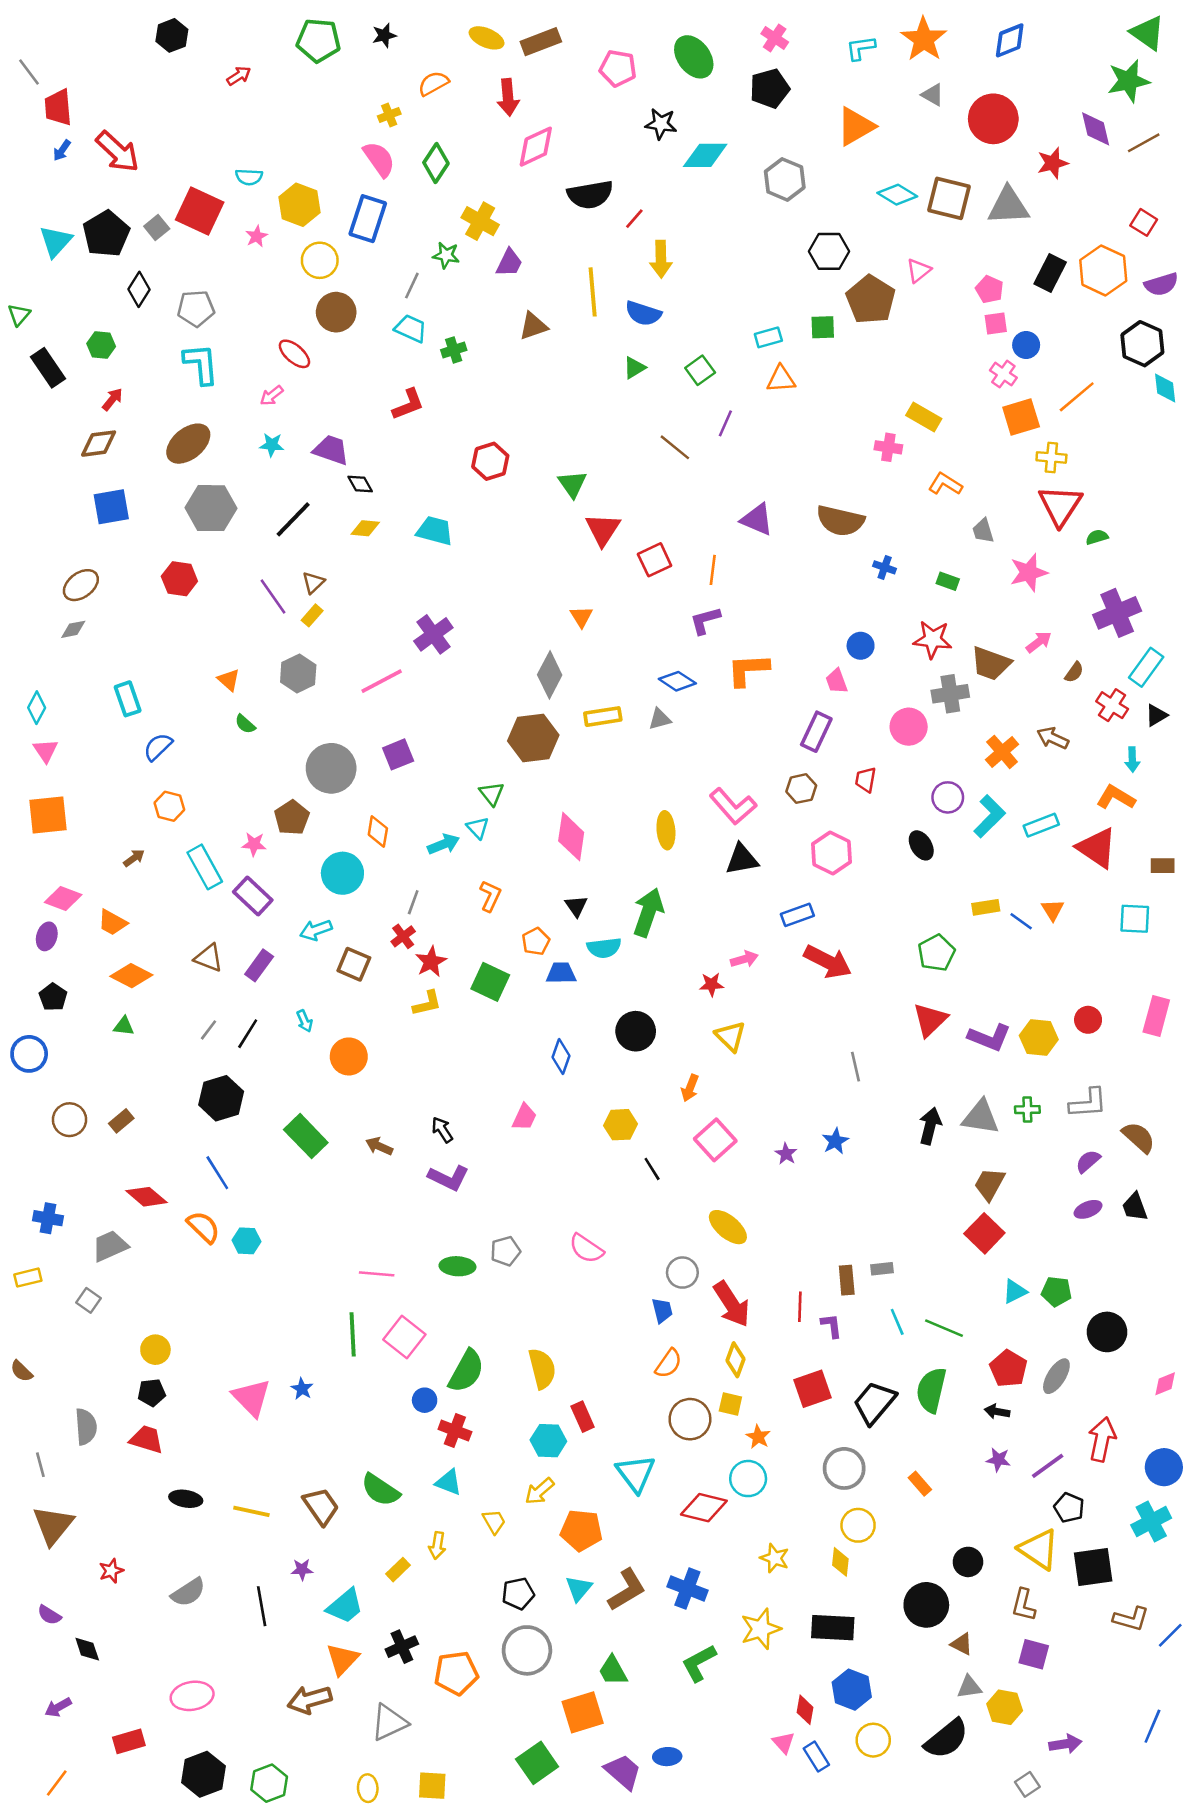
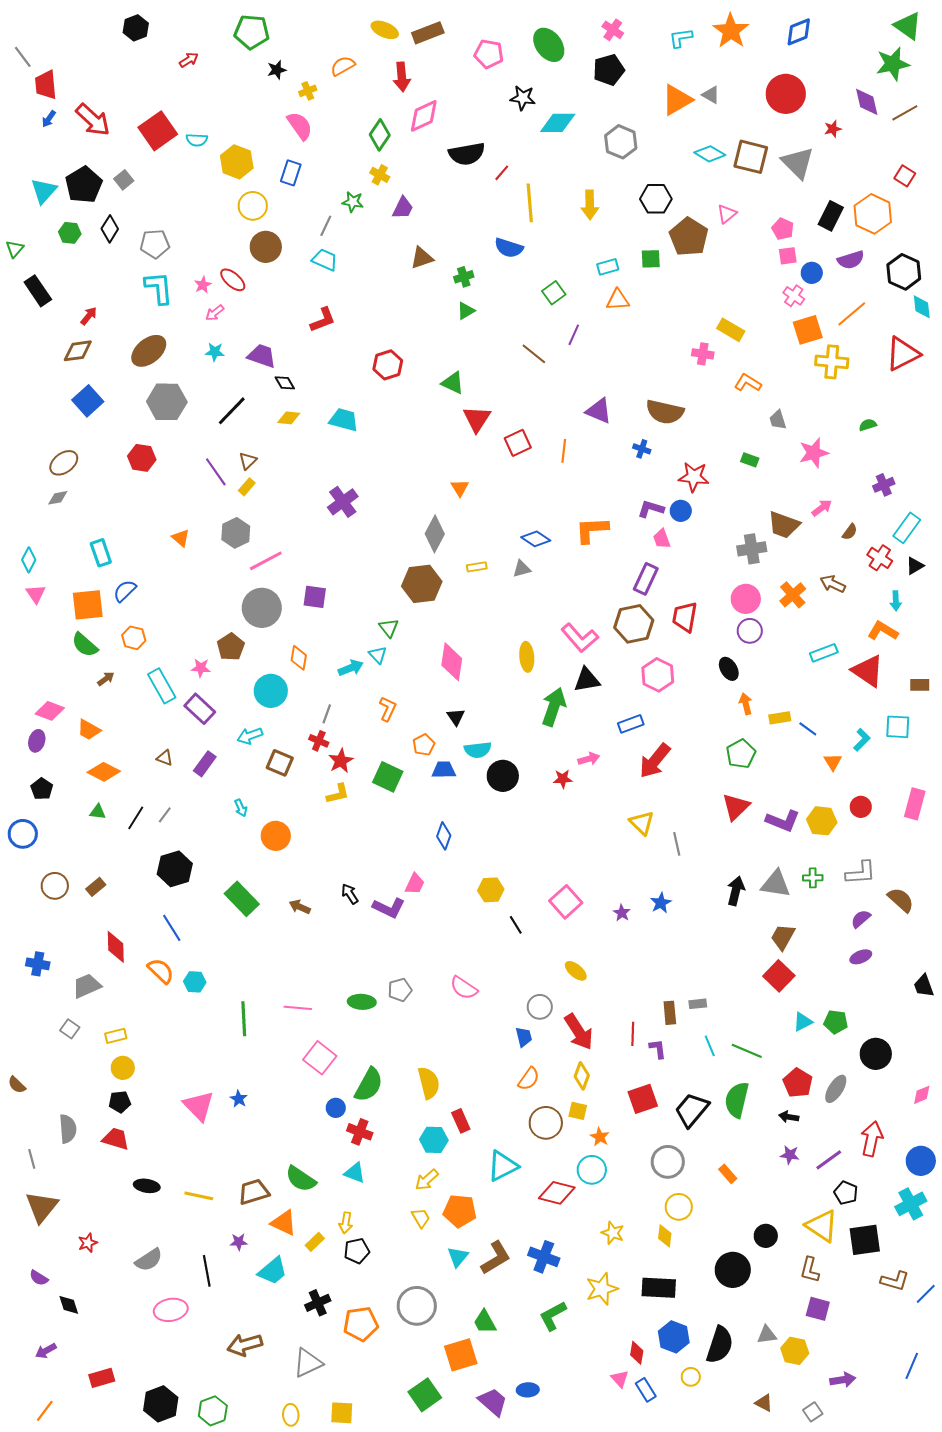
black star: (384, 35) -> (277, 70), moved
gray triangle: (933, 95) -> (711, 95), moved
green diamond: (436, 163) -> (380, 135), moved
red star: (1053, 163) -> (833, 129), size x0.7
gray triangle: (1008, 206) -> (798, 163), turned 48
red square: (200, 211) -> (158, 131), moved, turned 30
blue rectangle: (368, 219) -> (291, 173), size x0.7
yellow cross: (480, 221) -> (380, 175), size x0.7
pink star: (257, 236) -> (203, 285), moved
yellow arrow: (661, 259) -> (590, 205), moved
purple semicircle: (1161, 284) -> (851, 260), moved
yellow line: (593, 292) -> (530, 203), moved
green hexagon: (101, 345) -> (70, 233), moved
green cross: (454, 350) -> (464, 277), moved
green triangle: (634, 368) -> (466, 311), moved
yellow cross: (1051, 457) -> (832, 362), size x1.4
green triangle: (572, 484) -> (453, 383), turned -30
red triangle: (1060, 505) -> (903, 354), moved, turned 30
blue square: (111, 507) -> (88, 401), turned -32
blue cross: (885, 567) -> (642, 449), moved
purple cross: (1117, 613) -> (884, 485), size x0.6
purple L-shape: (705, 620) -> (651, 509), moved, turned 32
red star: (933, 639) -> (694, 477), moved
pink line: (382, 681) -> (266, 561), moved
yellow rectangle: (603, 717) -> (477, 567), size x0.7
green semicircle: (245, 724) -> (85, 645), moved, size x1.6
pink circle: (909, 727) -> (746, 599), moved
purple square: (398, 754) -> (315, 597), turned 30
red trapezoid: (866, 780) -> (685, 617), size x1.5
brown hexagon: (801, 789) -> (634, 624), size x1.6
orange square: (48, 815) -> (88, 605), moved
cyan L-shape: (989, 816) -> (862, 740), moved, size x0.7
orange triangle: (1053, 910) -> (833, 762), moved
green arrow: (648, 912) -> (554, 707), moved
red cross: (403, 936) -> (319, 741), turned -30
brown triangle: (209, 958) -> (165, 758), size x0.7
red arrow: (828, 962) -> (655, 761), turned 102
black circle: (636, 1031) -> (503, 776), moved
black line: (248, 1034) -> (136, 818), moved
yellow triangle: (730, 1036) -> (642, 823), moved
orange arrow: (690, 1088) -> (746, 704), moved, turned 145
purple L-shape: (449, 1178) -> (389, 908), moved
red diamond: (147, 1197) -> (116, 947), turned 48
black trapezoid: (1135, 1207) -> (924, 986), moved
yellow ellipse: (728, 1227) -> (576, 971), size x0.7
yellow rectangle: (28, 1278) -> (116, 1036), moved
green line: (353, 1334) -> (244, 1019), moved
cyan triangle: (636, 1473) -> (503, 1166), turned 40
brown trapezoid: (321, 1506) -> (254, 1192), turned -72
yellow trapezoid: (494, 1521) -> (421, 1218), moved
black pentagon: (518, 1594) -> (357, 1251), moved
brown triangle: (962, 1644) -> (764, 1403), moved
orange triangle: (342, 1659) -> (284, 1223), moved, turned -48
pink ellipse: (192, 1696) -> (171, 1310), moved
black semicircle: (947, 1739) -> (720, 1345), moved, turned -33
yellow circle: (873, 1740) -> (691, 1377), size x0.7

